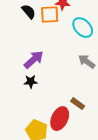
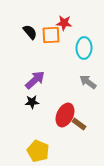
cyan ellipse: (83, 28) -> (84, 48), turned 45
red ellipse: (60, 119) -> (65, 115), moved

